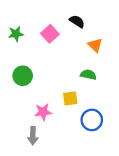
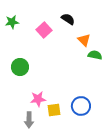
green star: (16, 34) -> (12, 22), moved
green semicircle: (88, 75) -> (95, 55), moved
yellow square: (70, 98) -> (54, 110), moved

